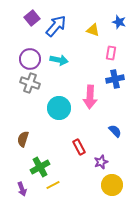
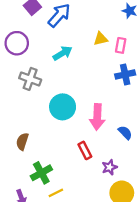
yellow triangle: (93, 30) -> (101, 39), moved, turned -32
purple circle: (30, 59) -> (17, 43), moved
cyan arrow: (59, 60) -> (63, 53), turned -42
pink arrow: (90, 97) -> (97, 117), moved

